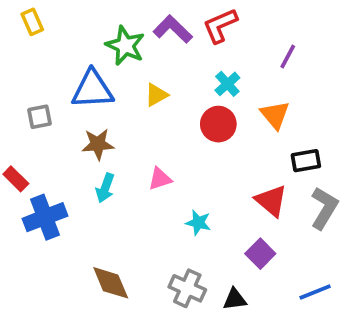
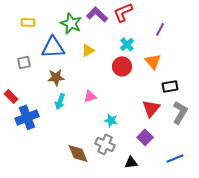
yellow rectangle: (32, 22) -> (28, 22), moved, turned -64
red triangle: (271, 201) -> (151, 108), turned 30
brown diamond: (111, 283) -> (78, 153), moved
gray cross: (187, 288) -> (105, 144), moved

